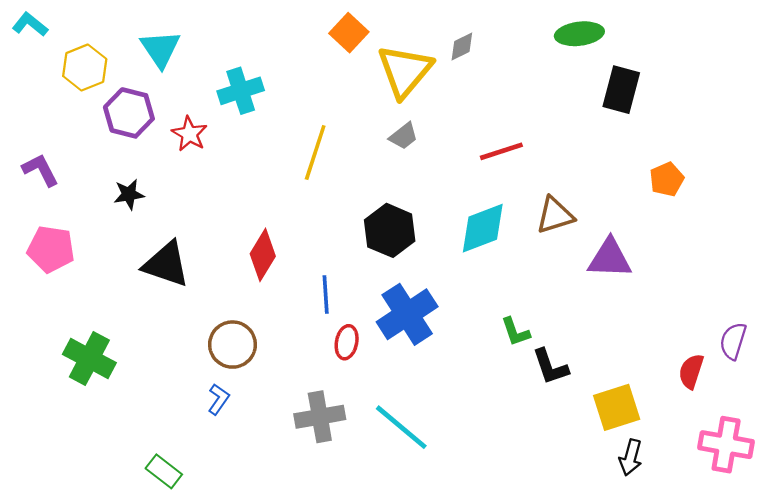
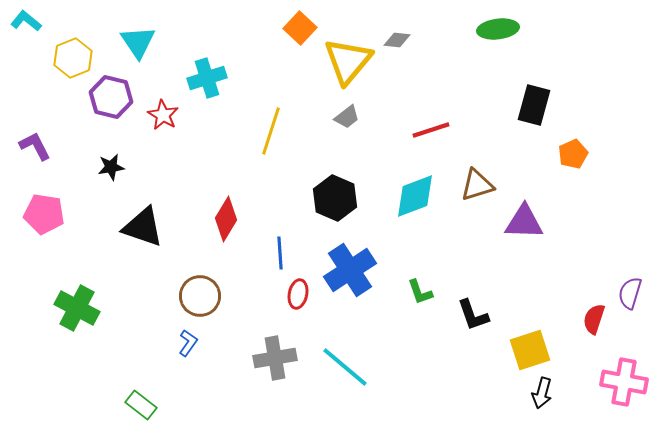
gray diamond: (462, 47) -> (397, 40), turned 32
black rectangle: (621, 90) -> (534, 105), moved
green L-shape: (515, 332) -> (420, 292), moved

